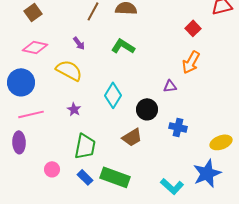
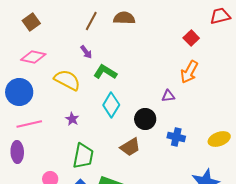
purple arrow: (79, 43) -> (86, 52), moved
green L-shape: (123, 46) -> (105, 72), moved
yellow ellipse: (221, 142) -> (219, 139), moved

